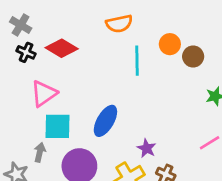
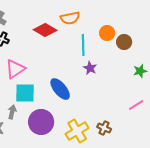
red diamond: (62, 48) -> (45, 30), moved
blue ellipse: (105, 121) -> (60, 89), turned -70
purple star: (147, 148) -> (90, 68), moved

